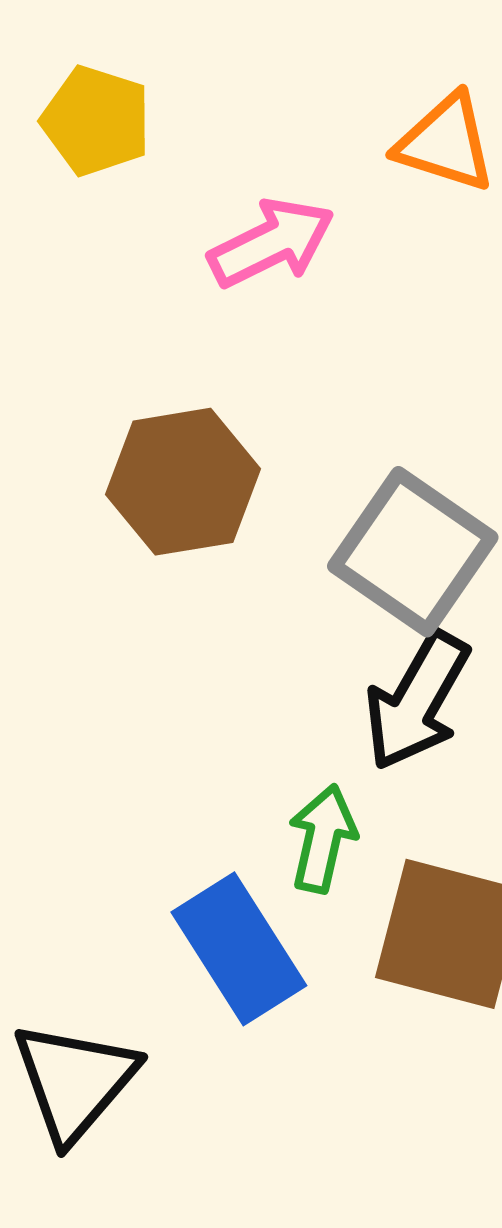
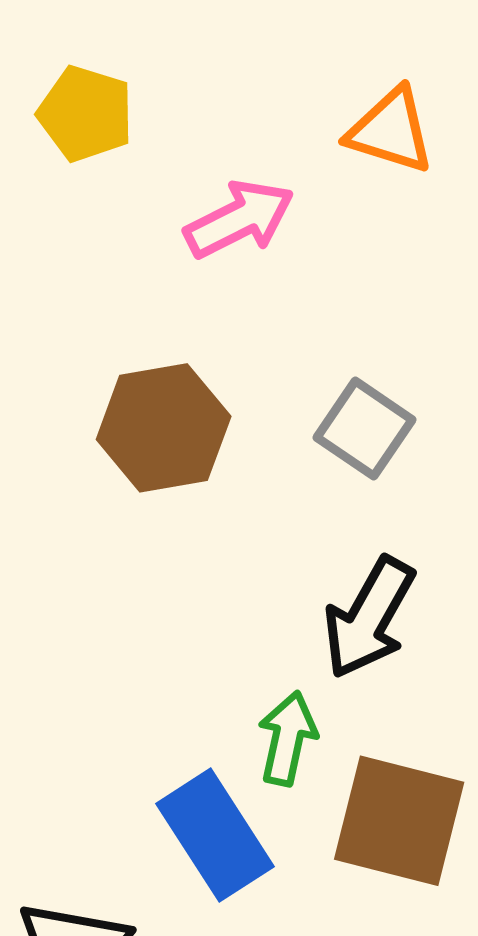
gray square: (413, 552) -> (365, 429), moved, size x0.7

